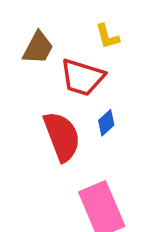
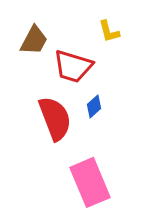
yellow L-shape: (107, 36) -> (109, 31), moved

